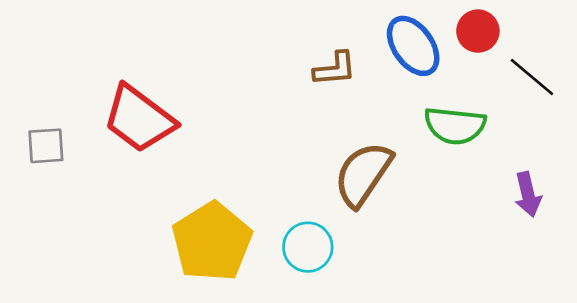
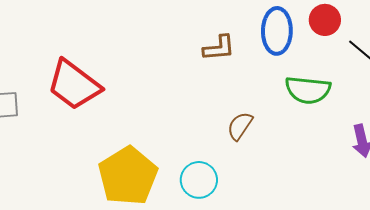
blue ellipse: (413, 46) -> (277, 31), turned 36
brown semicircle: (363, 174) -> (240, 126), size x0.6

